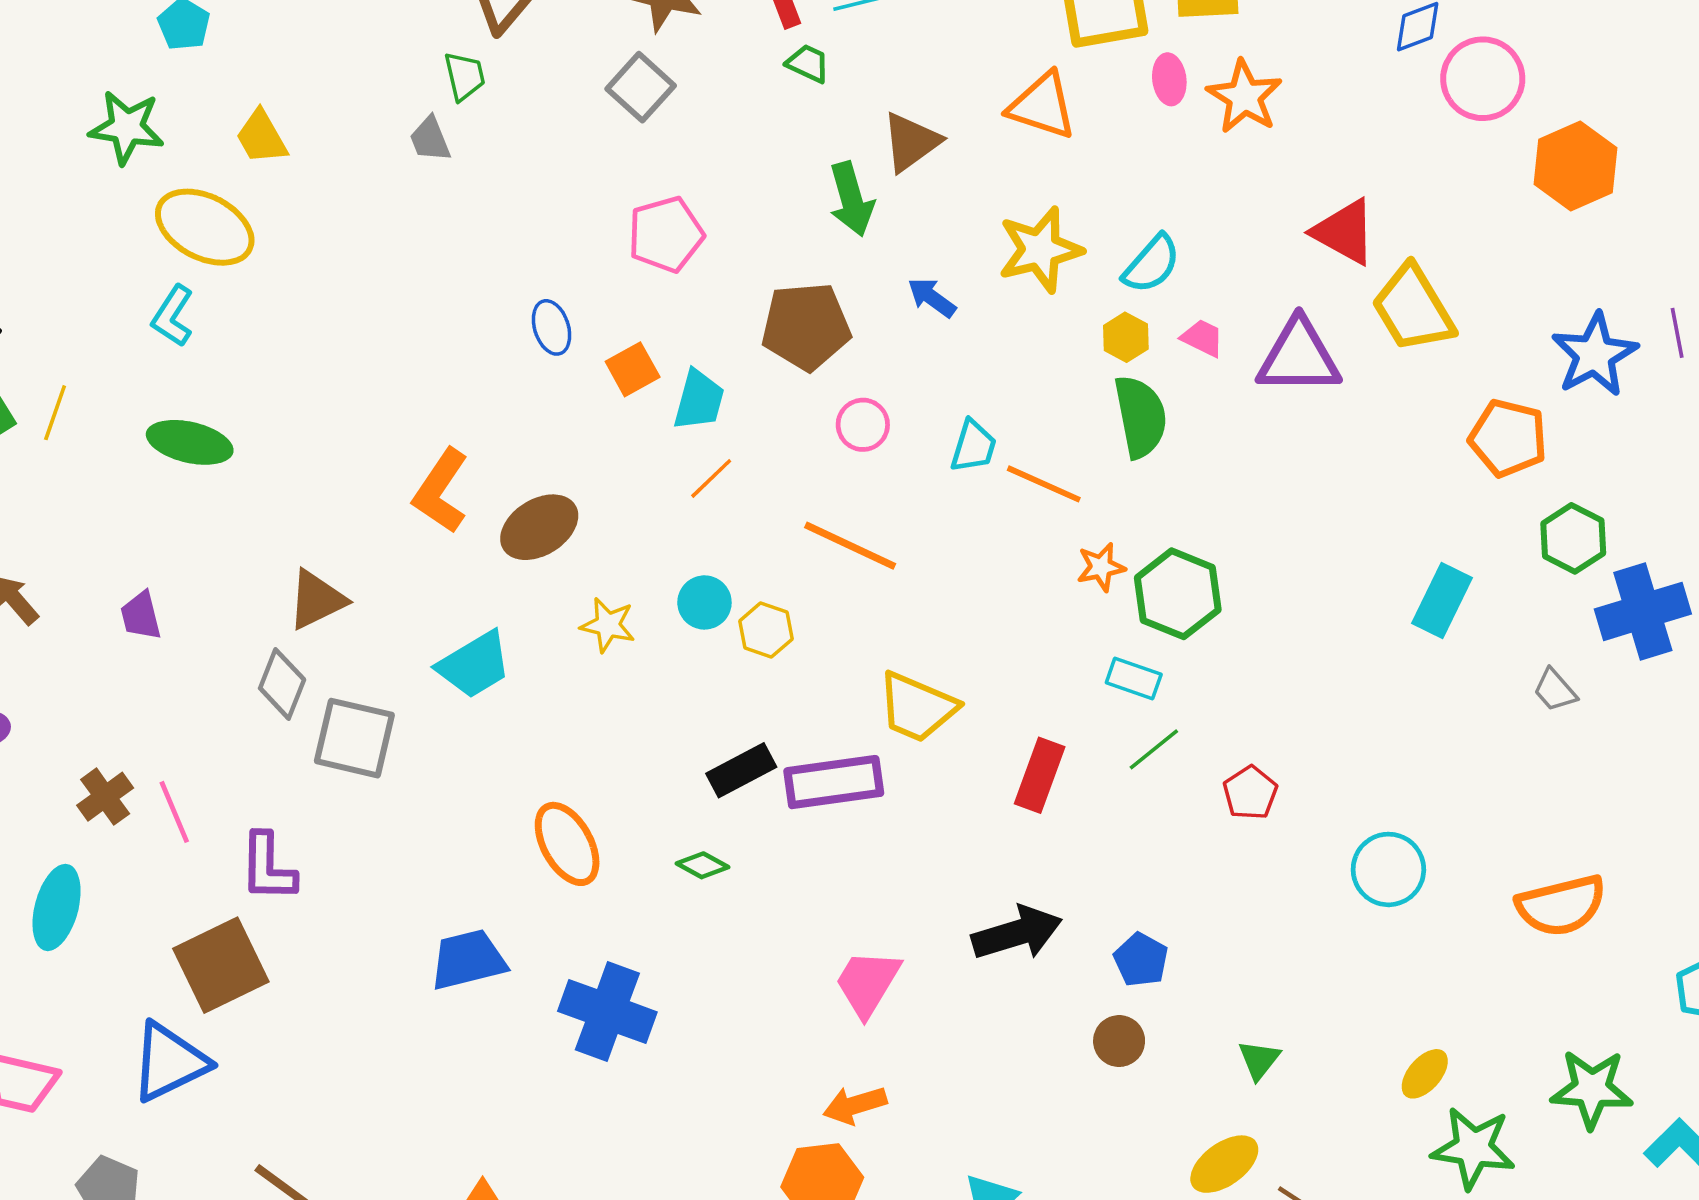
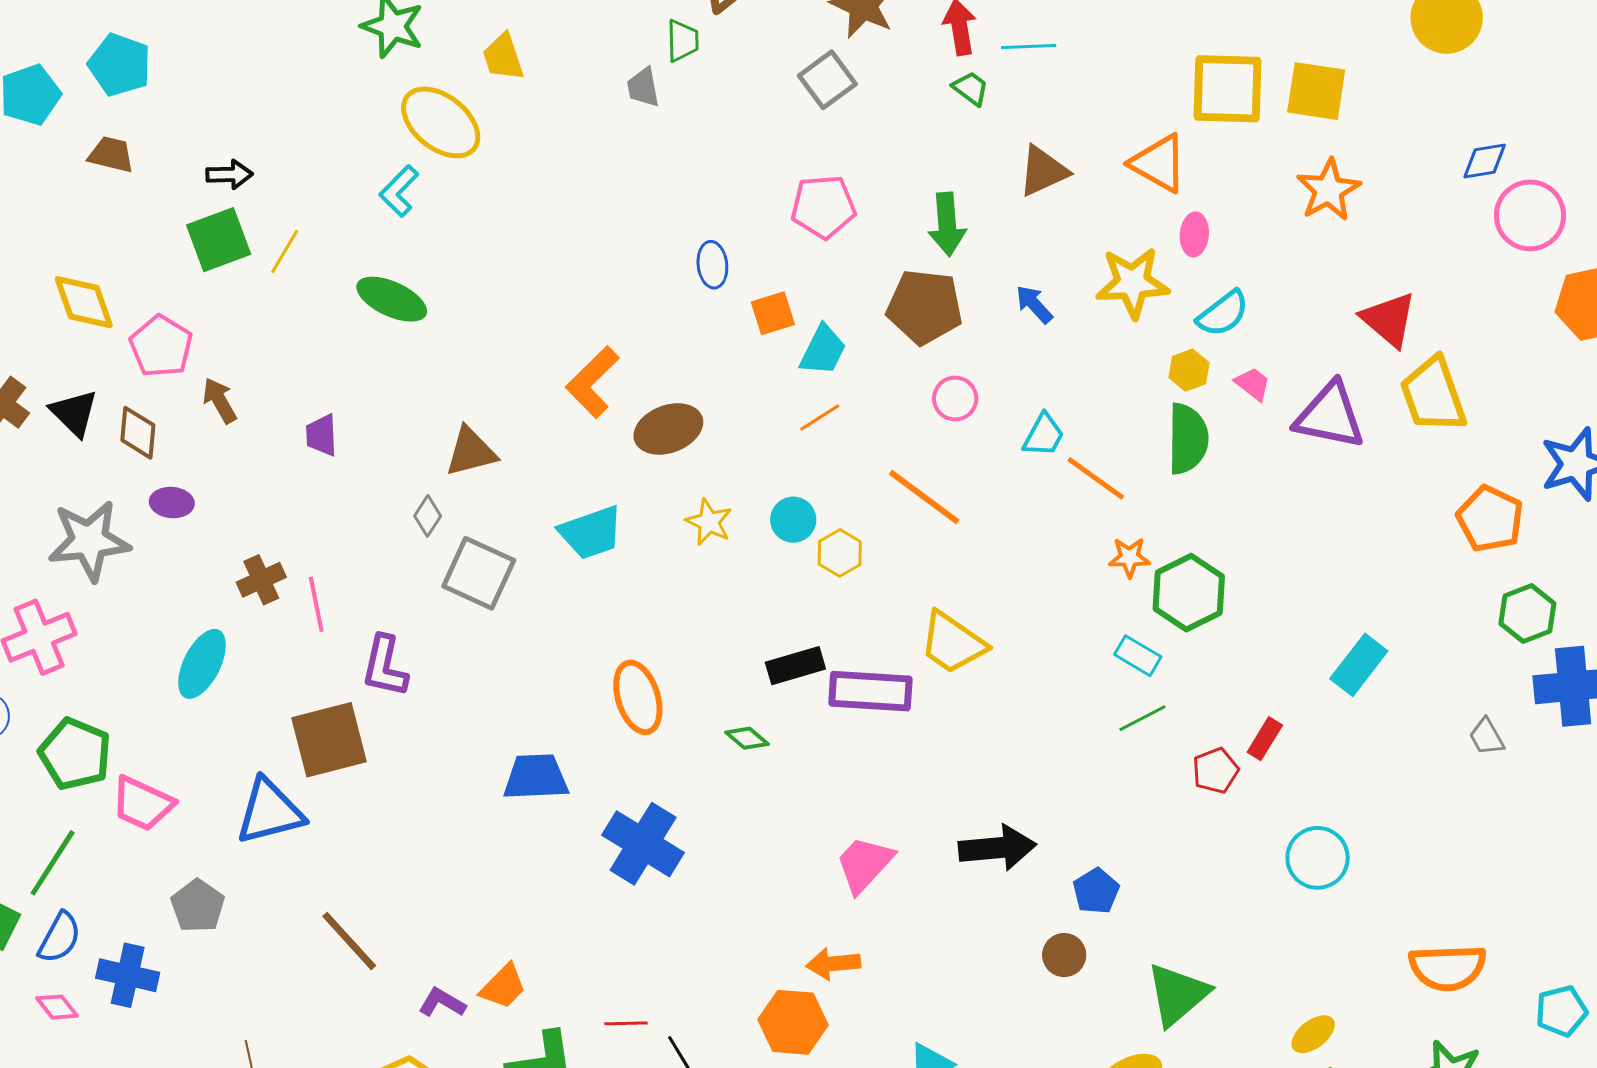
pink ellipse: (1169, 79) -> (1194, 234), moved
green arrow: (851, 199) -> (947, 224), moved
cyan rectangle: (1442, 600) -> (1359, 665), moved
gray diamond: (282, 684) -> (428, 516), size x0.7
red rectangle: (1040, 775) -> (1265, 739), moved, size x0.7
orange semicircle: (1561, 905) -> (1448, 968), moved
green triangle: (1259, 1060) -> (1178, 994), size x1.8

